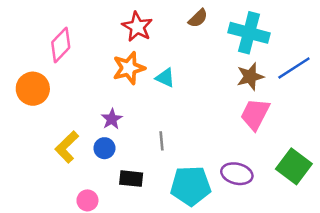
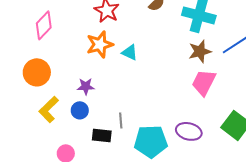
orange circle: (33, 89) -> (37, 72), moved
purple star: (112, 119) -> (86, 86), turned 30
gray line: (162, 141) -> (121, 120), moved

